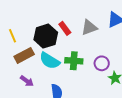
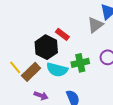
gray triangle: (89, 27) -> (95, 25), moved
yellow line: (12, 36) -> (15, 67), moved

